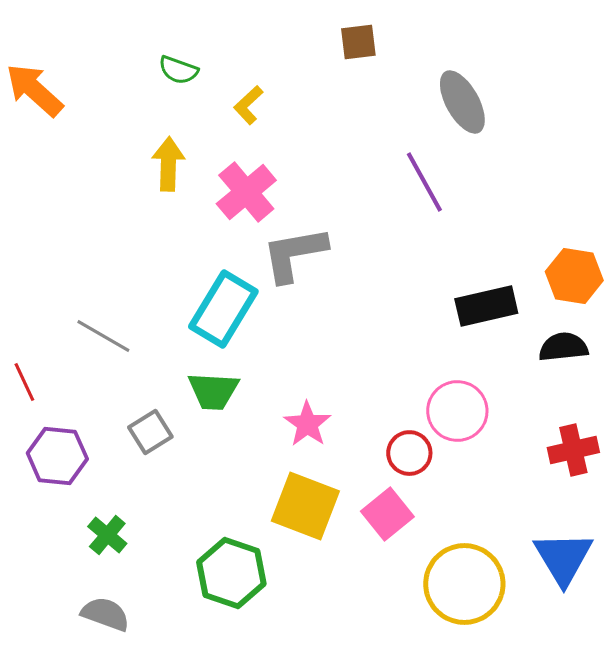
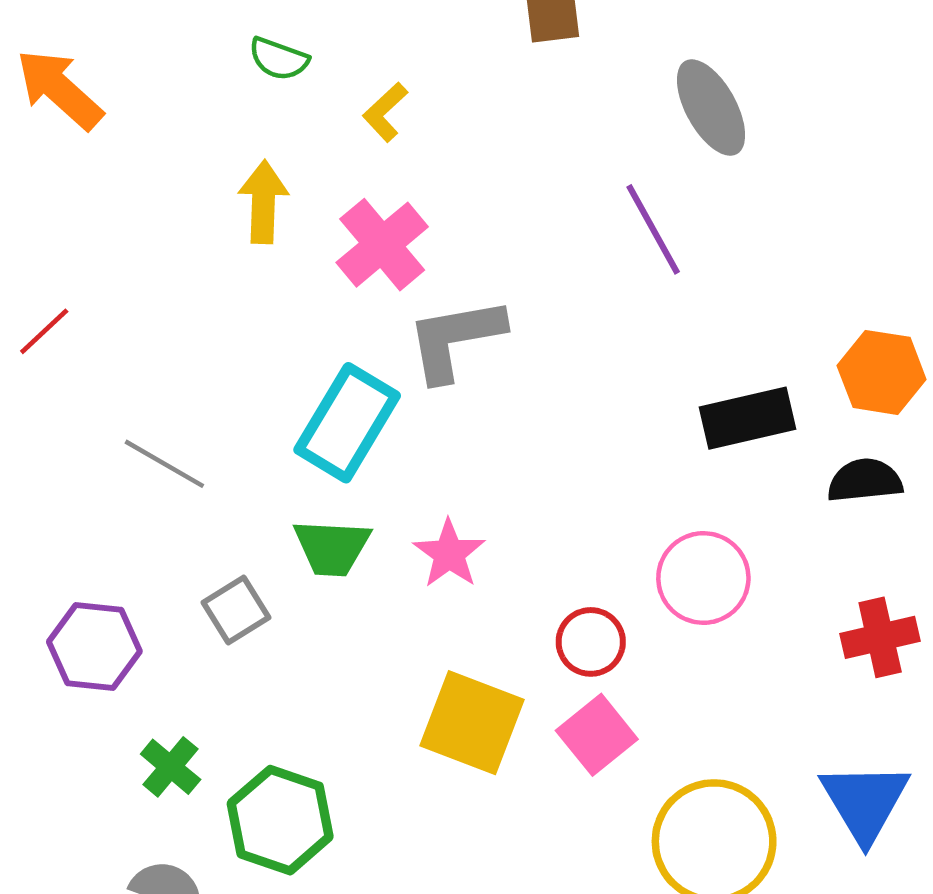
red line: (24, 382) -> (44, 331), moved, turned 72
pink star: (307, 424) -> (449, 554), moved
red circle: (409, 453) -> (591, 642), moved
green hexagon: (231, 573) -> (280, 820), moved

